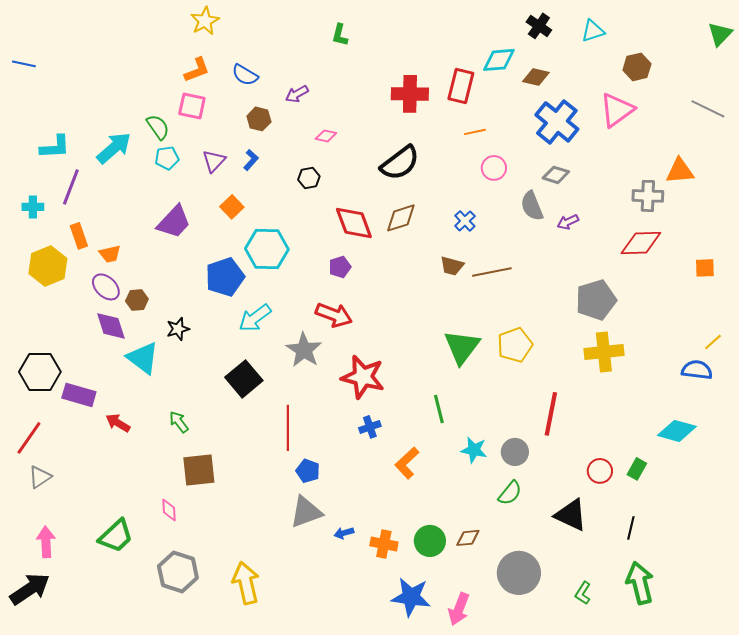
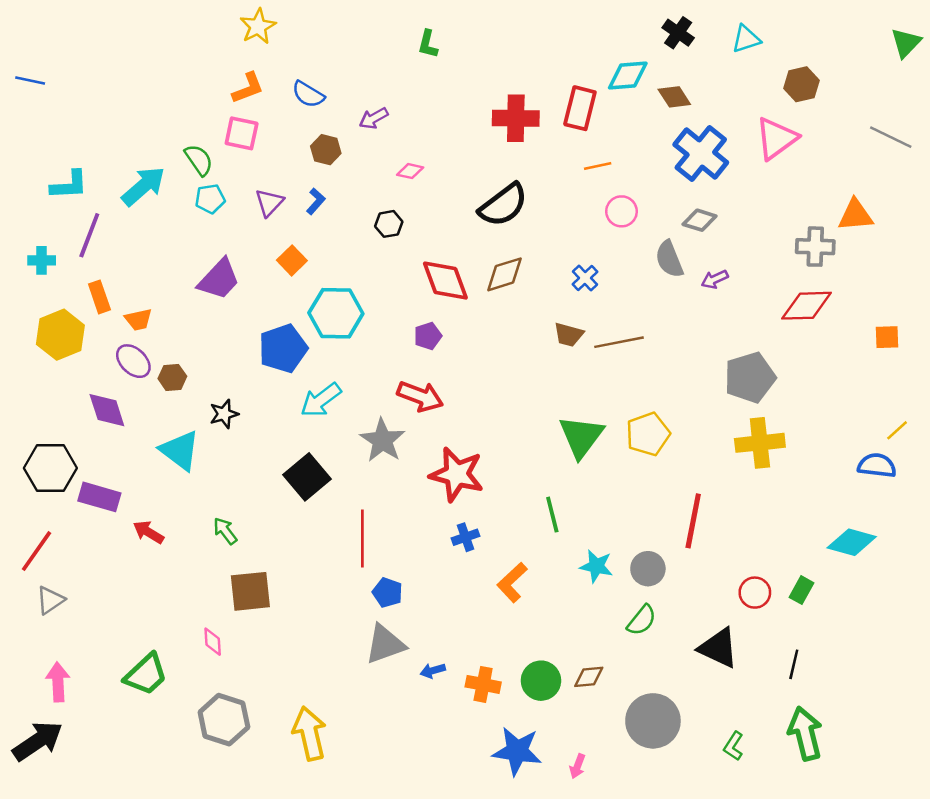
brown diamond: (536, 77) -> (674, 97), turned 44
purple diamond: (111, 326) -> (107, 410), moved
pink arrow: (459, 609) -> (577, 766), size x0.6

